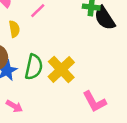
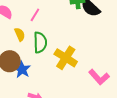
green semicircle: (34, 67) -> (40, 42), moved

